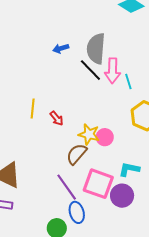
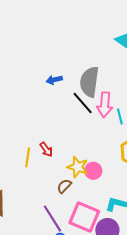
yellow line: (33, 109) -> (28, 157), moved
brown semicircle: (77, 154) -> (64, 186), size x0.7

